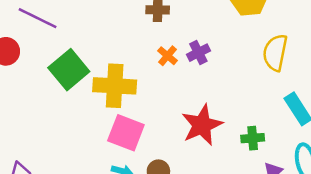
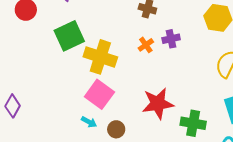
purple cross: (198, 53) -> (171, 39), moved
green cross: (253, 138) -> (193, 123), size x1.4

